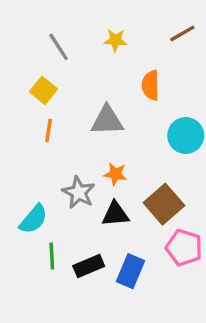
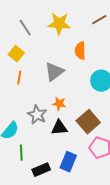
yellow star: (115, 40) -> (59, 24), size x1.6
gray triangle: (107, 120) -> (54, 72), turned -35
black rectangle: (89, 266) -> (41, 170), moved

